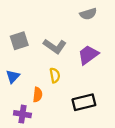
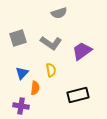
gray semicircle: (88, 14) -> (59, 13), moved
blue triangle: (13, 76) -> (22, 73), moved

